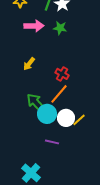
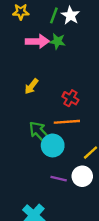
green star: (60, 28) -> (57, 41), moved
orange line: (59, 94) -> (67, 122), turned 45
white circle: (66, 118) -> (82, 176), moved

